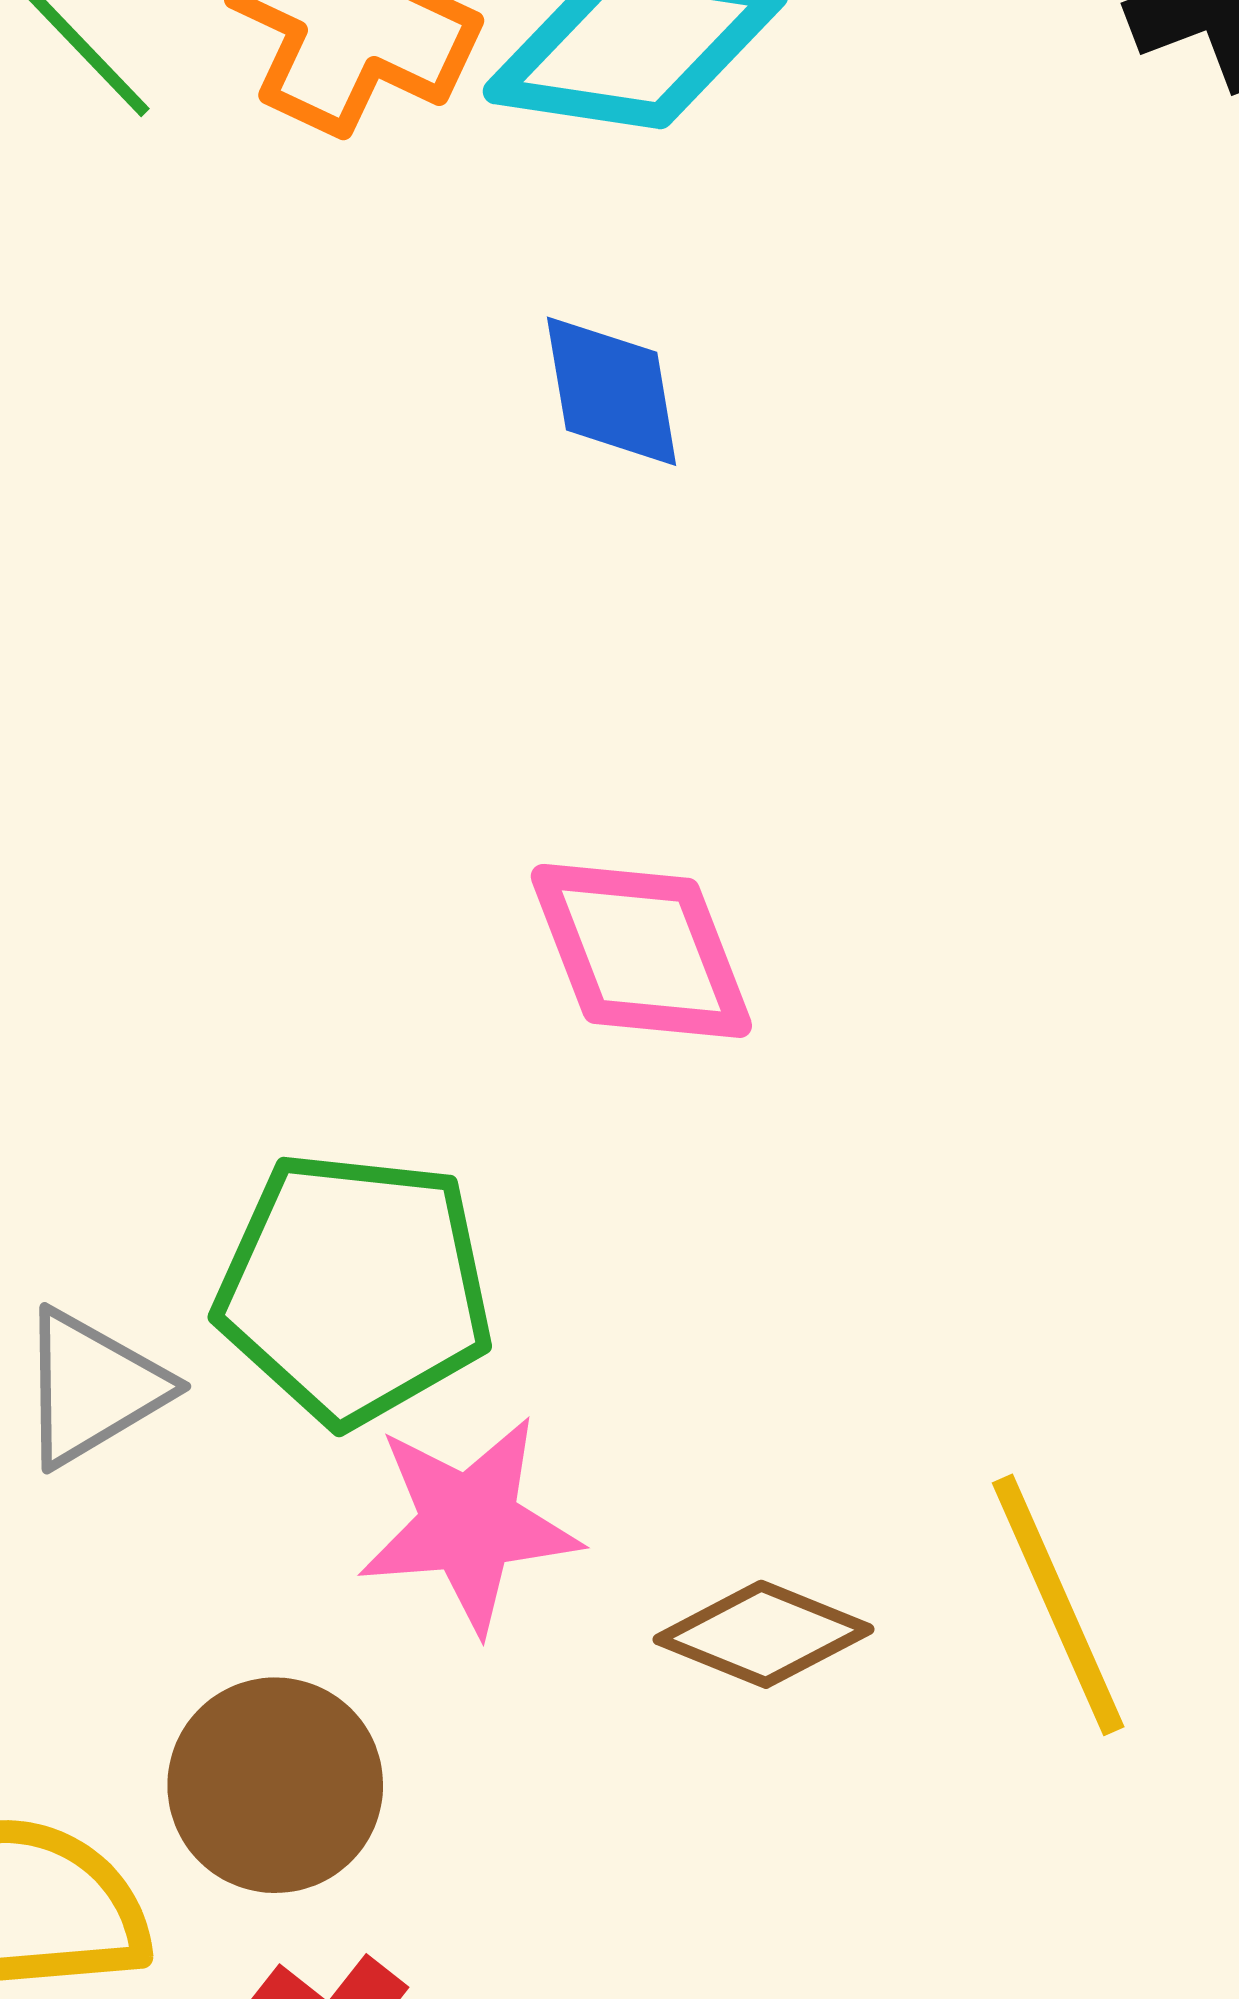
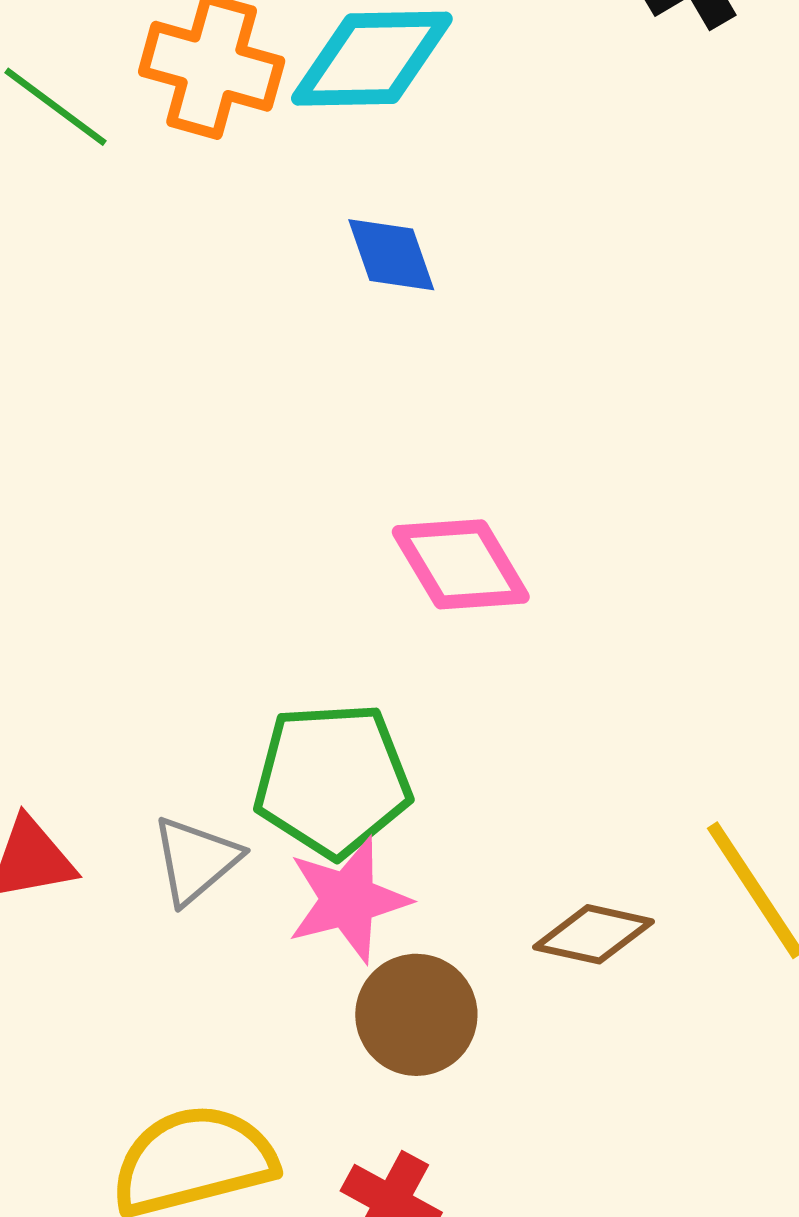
pink star: (469, 1524) -> (348, 900), moved
brown circle: (275, 1785) -> (416, 1015), moved

